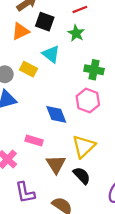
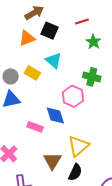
green star: (76, 33) -> (93, 42), moved
pink hexagon: (88, 100) -> (73, 96), moved
pink rectangle: (34, 140) -> (35, 127), moved
black semicircle: (82, 176) -> (75, 172), turned 66

